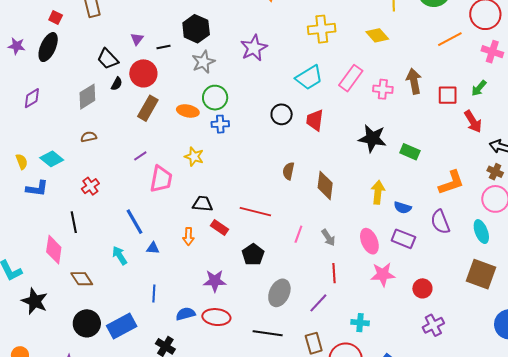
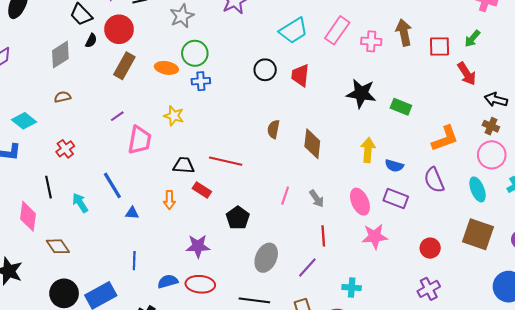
red line: (255, 212) -> (226, 161), moved
cyan arrow: (120, 255) -> (80, 203), moved
red circle: (422, 288) -> (430, 248), moved

